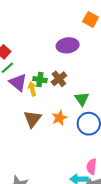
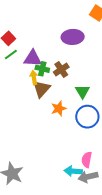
purple triangle: (18, 82) -> (33, 58), moved, turned -42
brown triangle: (32, 119) -> (41, 89), moved

